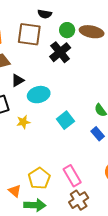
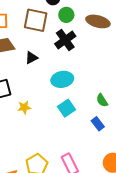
green circle: (67, 30) -> (66, 15), moved
black triangle: (18, 80) -> (31, 58), moved
cyan ellipse: (39, 95) -> (62, 79), moved

